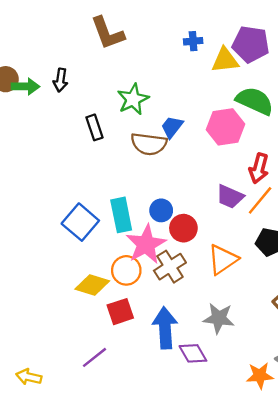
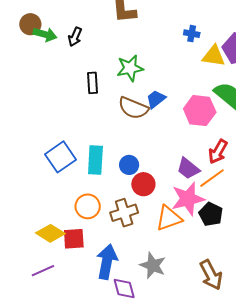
pink star: (146, 244) -> (188, 199), moved
yellow diamond: (92, 285) -> (50, 233), moved

